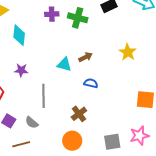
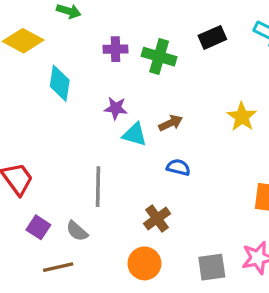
purple star: (21, 70) -> (116, 108), moved

